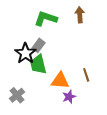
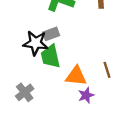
gray rectangle: (38, 45) -> (51, 34), turned 32
black star: (25, 53) -> (35, 43), turned -30

